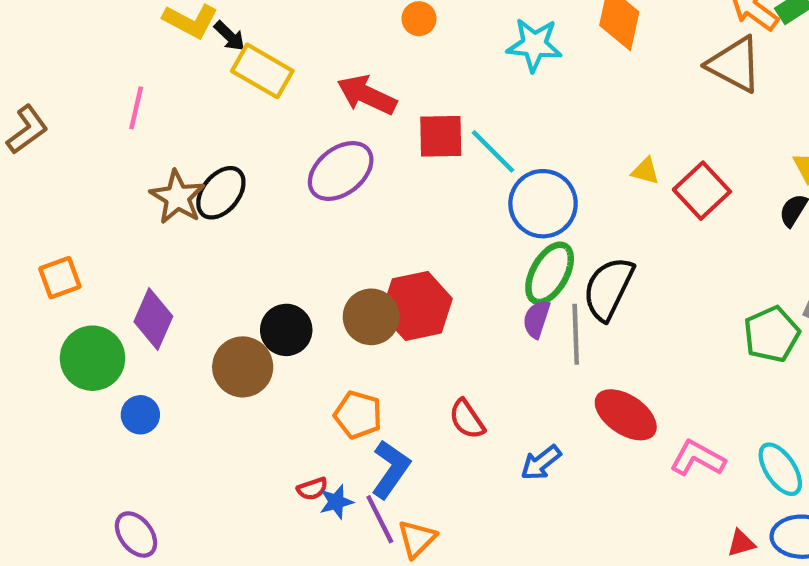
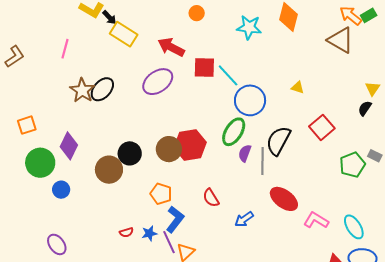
red square: (702, 191) -> (322, 127), moved
green ellipse: (550, 273) -> (234, 132), moved
red semicircle: (312, 489) -> (126, 232), moved

